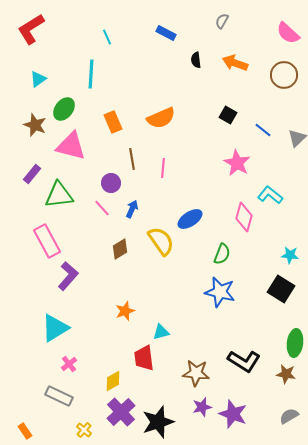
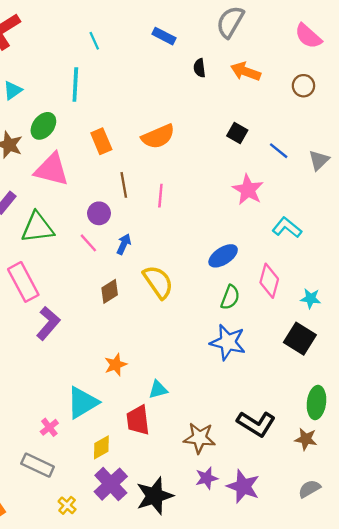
gray semicircle: (222, 21) -> (230, 22), size x1.8
brown circle: (284, 75) -> (303, 86), size x0.7
pink diamond: (244, 217) -> (269, 281), moved
blue ellipse: (190, 219) -> (223, 256), moved
cyan triangle: (55, 328) -> (82, 402), moved

